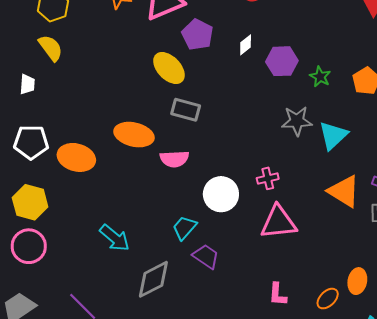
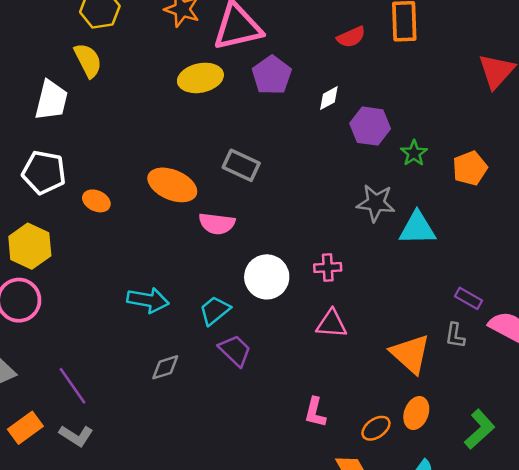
yellow ellipse: (169, 68) -> (200, 78), moved, turned -68
white trapezoid: (27, 84) -> (51, 100), size x1.6
cyan triangle: (333, 135) -> (417, 228), turned 32
orange ellipse: (76, 157) -> (96, 201), size x0.6
orange triangle: (344, 191) -> (410, 354), moved
pink triangle: (278, 222) -> (332, 324), size x0.7
cyan arrow: (115, 238) -> (148, 300), moved, turned -40
gray diamond: (153, 279) -> (165, 367), size x0.6

